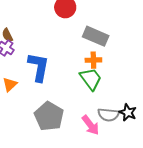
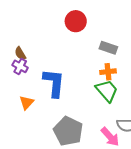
gray rectangle: (96, 36) -> (108, 48), size x0.7

